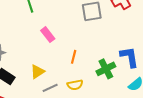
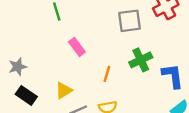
green cross: (106, 69) -> (141, 60), moved

